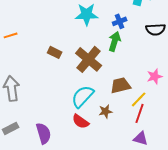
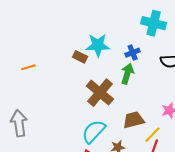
orange line: (11, 35) -> (28, 67), moved
brown rectangle: (55, 52) -> (80, 57), moved

